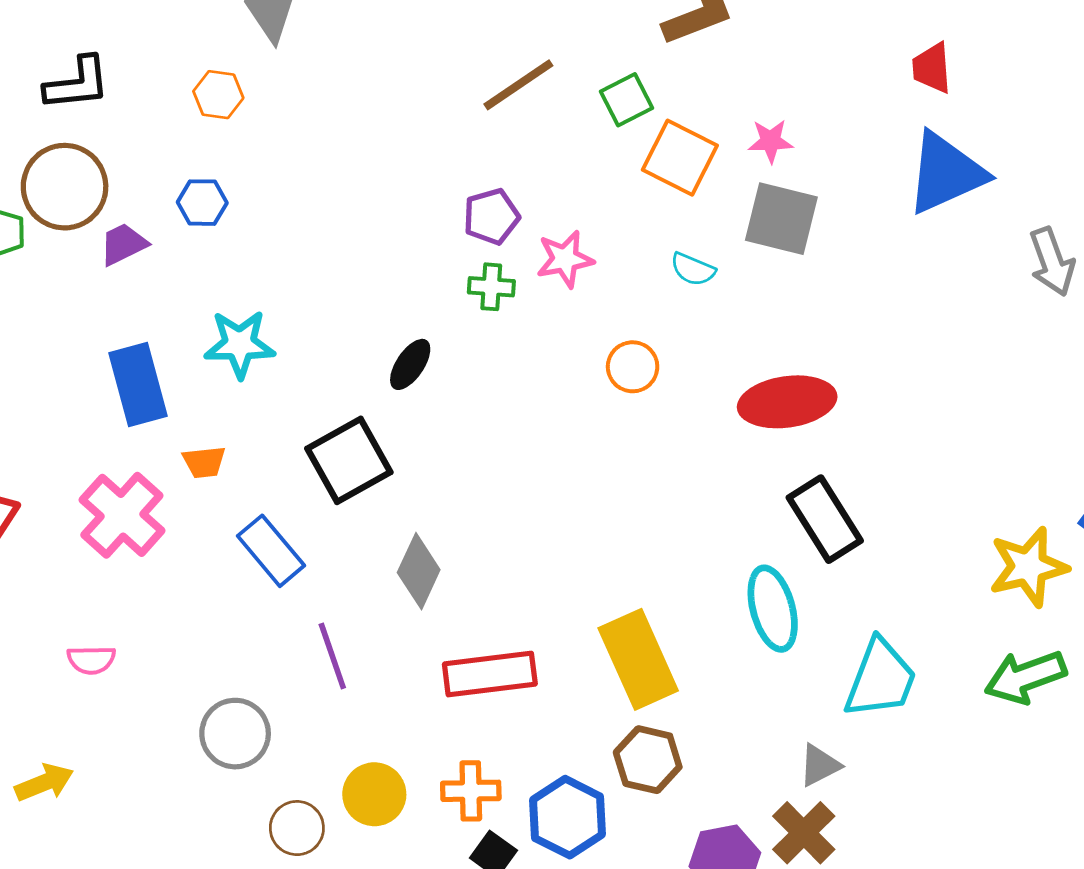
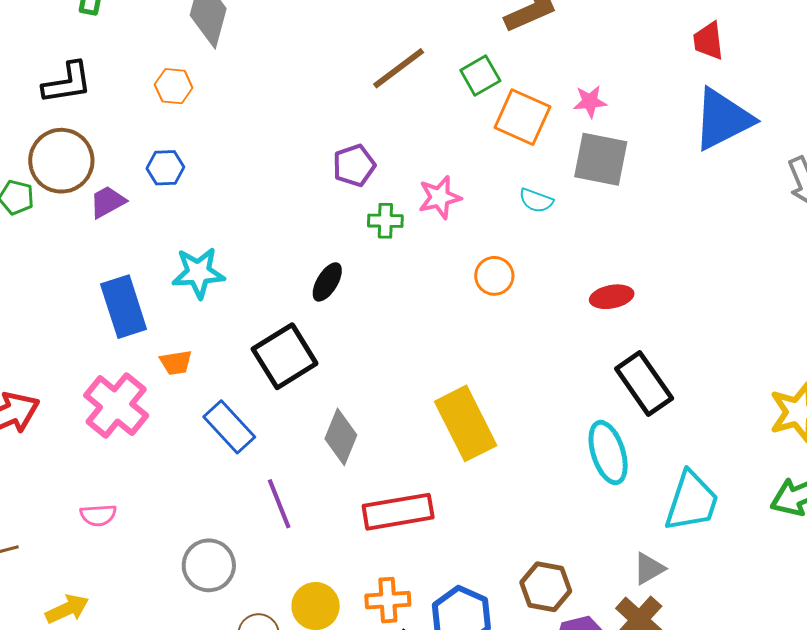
purple pentagon: (491, 217) -> (354, 165), moved
red ellipse: (787, 402) -> (612, 297), size x0.6
yellow rectangle: (638, 659) -> (466, 423), moved
brown hexagon: (648, 760) -> (546, 587), moved

